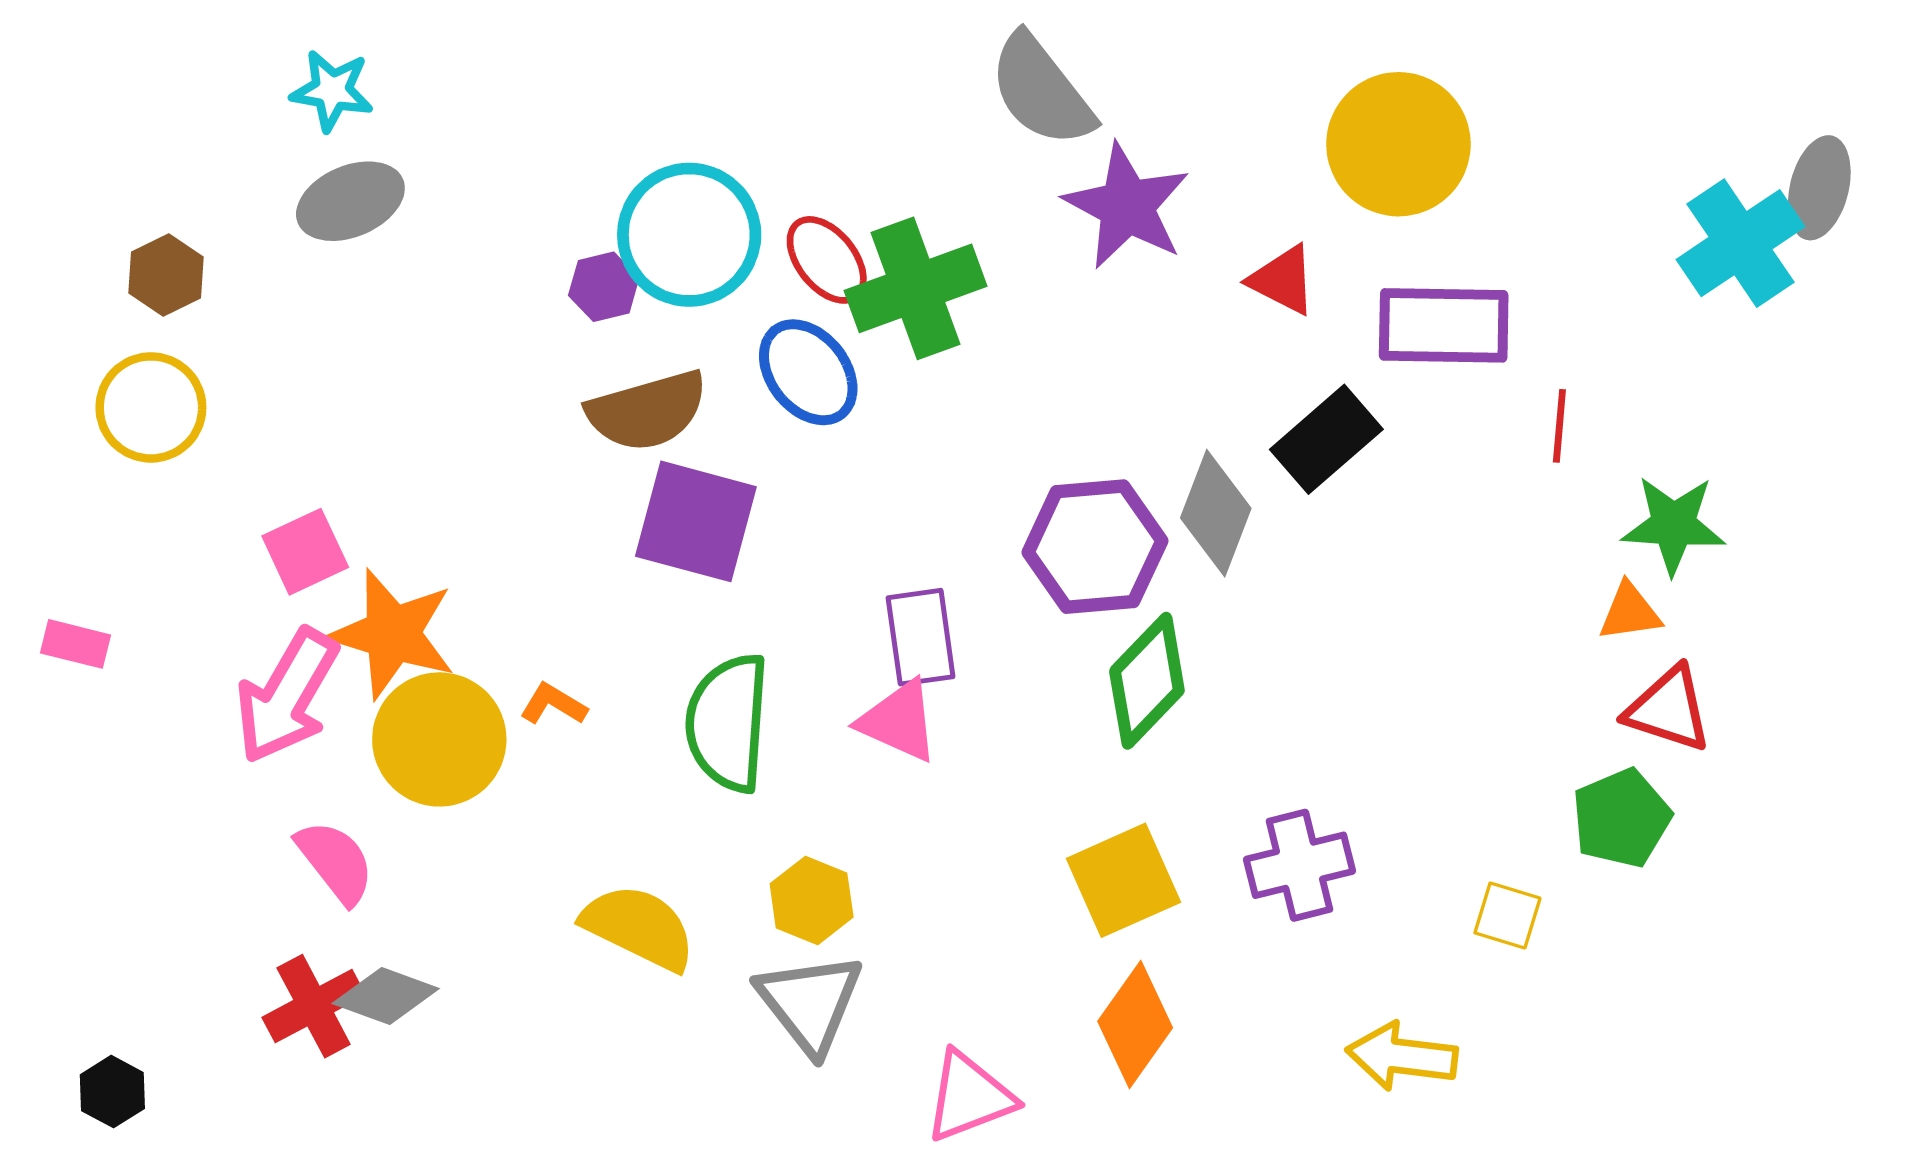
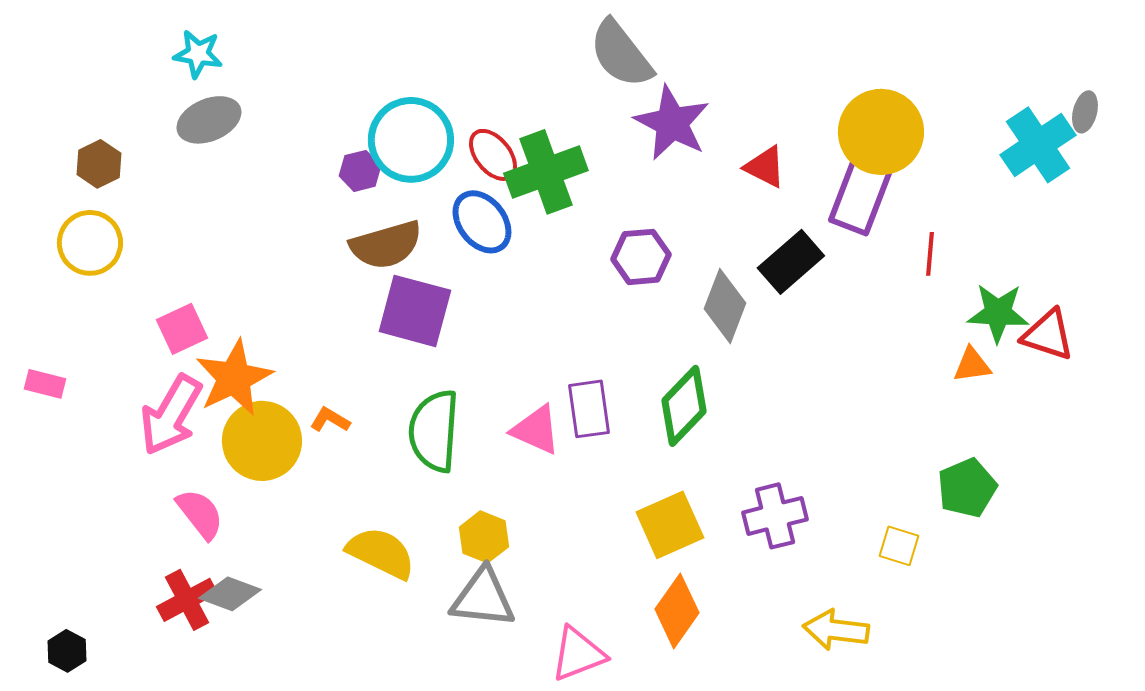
yellow circle: (1398, 144) -> (881, 132), moved
gray ellipse: (1819, 188) -> (1085, 112), size x0.7
purple rectangle: (1444, 325) -> (861, 194), turned -70
purple hexagon: (1095, 547) -> (641, 257), moved, size x0.7
orange star: (392, 634) -> (234, 378), turned 30
purple rectangle: (921, 637) -> (589, 409), moved
red triangle: (1668, 709) -> (1048, 335), moved
gray triangle: (810, 1003) -> (483, 598), turned -46

